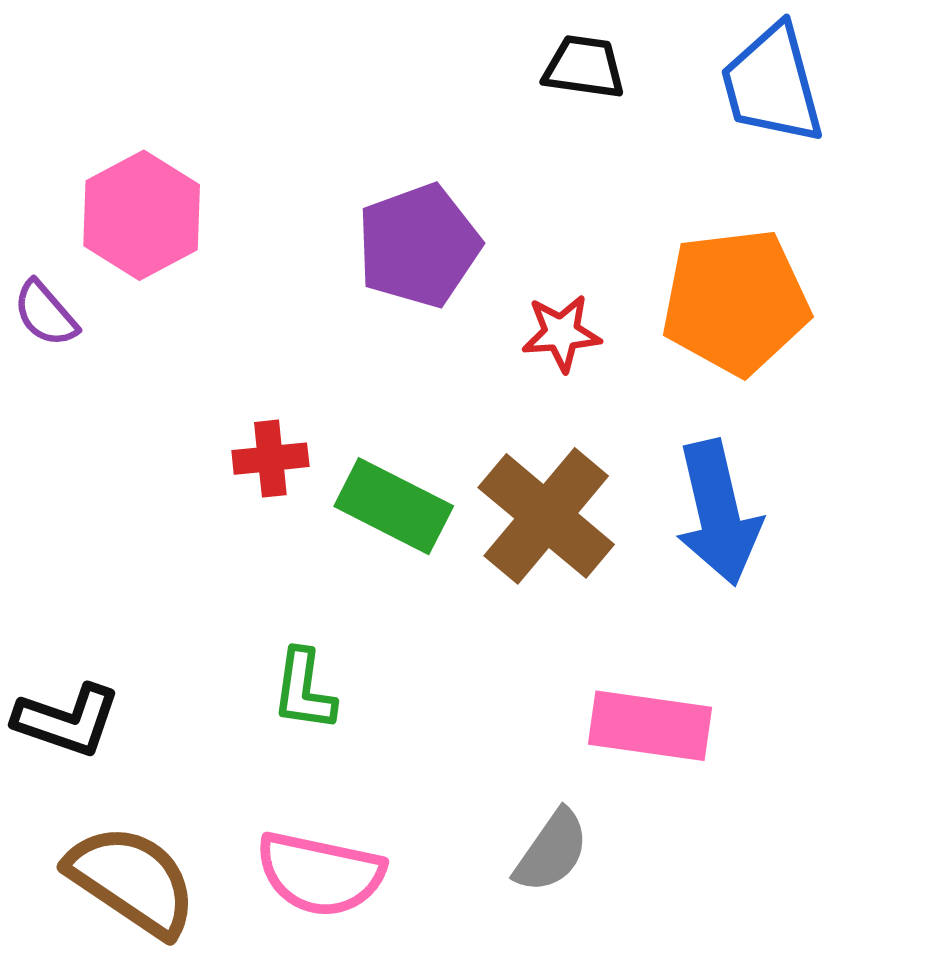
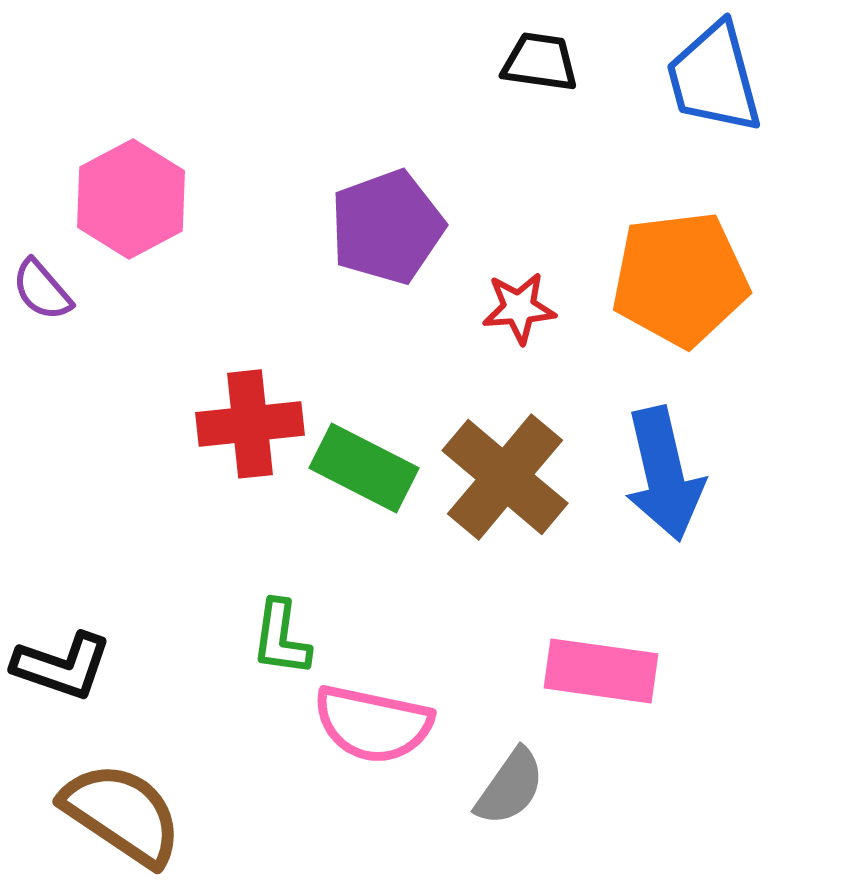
red cross: (270, 459) -> (250, 424), size x1.5
pink semicircle: (320, 874) -> (373, 724), moved

